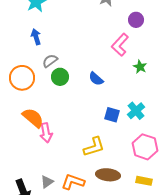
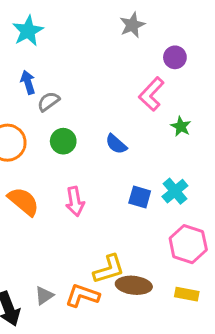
gray semicircle: (50, 61) -> (49, 101), moved
pink arrow: (46, 133) -> (75, 201), moved
yellow L-shape: (94, 147) -> (109, 269), moved

